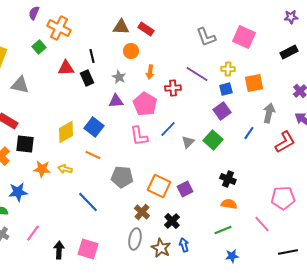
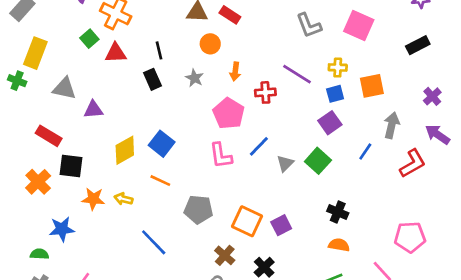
red triangle: (66, 68) -> (116, 53), moved
purple triangle: (116, 101) -> (93, 110), moved

